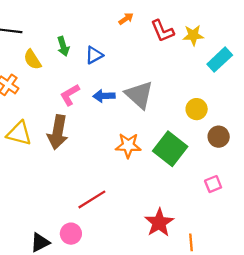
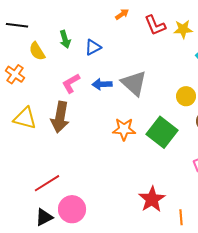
red line: (92, 199) -> (47, 183), moved
pink circle: (71, 234) -> (72, 209), size x1.4

